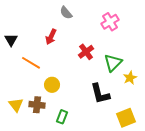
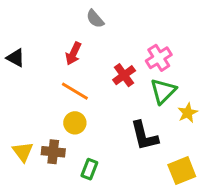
pink cross: (110, 22) -> (159, 58), moved
black triangle: (11, 40) -> (16, 58), turned -32
orange line: (31, 63) -> (75, 91), moved

